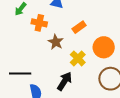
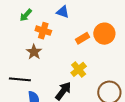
brown star: (56, 42) -> (34, 52), moved
orange circle: (104, 47) -> (104, 34), moved

